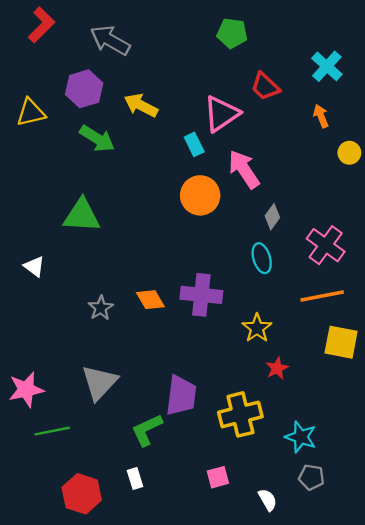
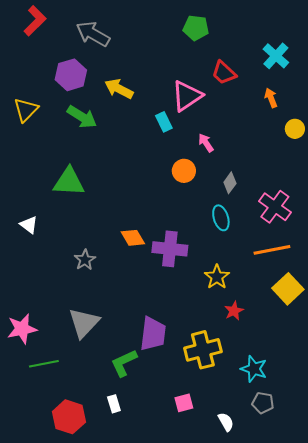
yellow triangle: (31, 112) -> (26, 110), moved, turned -32
pink arrow: (244, 169) -> (206, 143), size x0.6
orange circle: (200, 195) -> (184, 171), moved, size x0.7
orange diamond: (150, 300) -> (133, 238), moved
yellow square: (341, 342) -> (288, 289), turned 36

